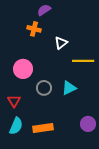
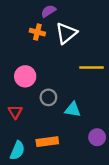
white triangle: (61, 43) -> (66, 33), moved, size x1.5
cyan triangle: (69, 88) -> (73, 110), moved, turned 35
cyan semicircle: (16, 126) -> (17, 150), moved

